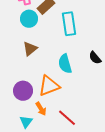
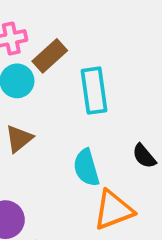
orange triangle: (49, 86) -> (113, 210), moved

